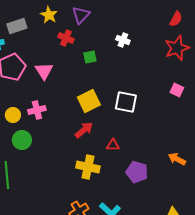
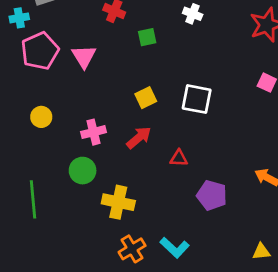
yellow square: (89, 101) -> (146, 98), size x0.7
pink cross: (37, 110) -> (94, 132), moved
green circle: (22, 140) -> (83, 171), moved
yellow cross: (88, 167) -> (118, 202), moved

